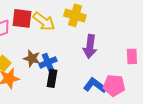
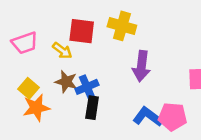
red square: (22, 18) -> (82, 31), moved
yellow arrow: (44, 21) -> (62, 51), moved, size x0.7

